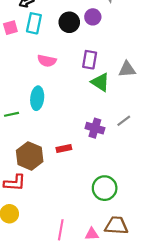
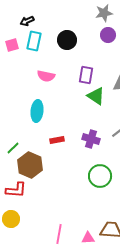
purple circle: (93, 17) -> (108, 35), moved
green line: (11, 114) -> (13, 148), moved, turned -32
red rectangle: (64, 148) -> (57, 140), moved
green circle: (105, 188) -> (100, 176), moved

